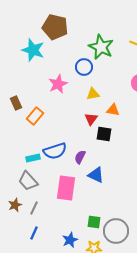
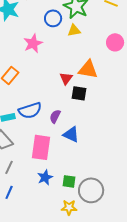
blue circle: (84, 67) -> (53, 18), moved
yellow triangle: (93, 94) -> (74, 30), moved
orange triangle: (113, 110) -> (88, 69), size x1.5
blue star: (70, 240) -> (45, 177), moved

